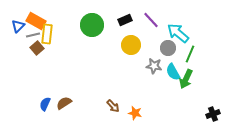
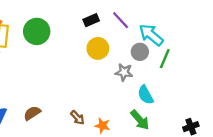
green circle: (92, 25) -> (37, 31), moved
cyan semicircle: (173, 72) -> (145, 95), moved
green arrow: (186, 79) -> (140, 120), moved, turned -66
brown semicircle: (64, 103) -> (32, 113), moved

